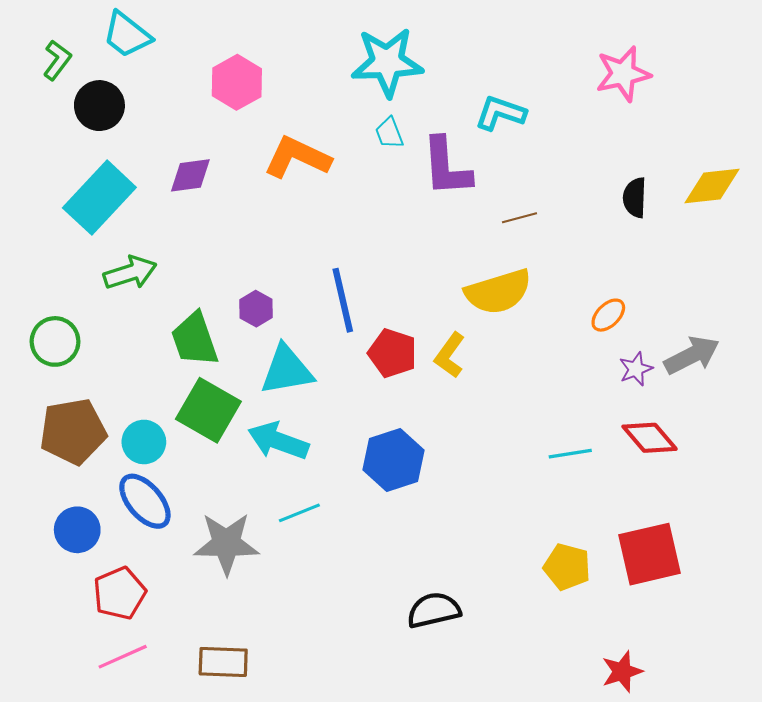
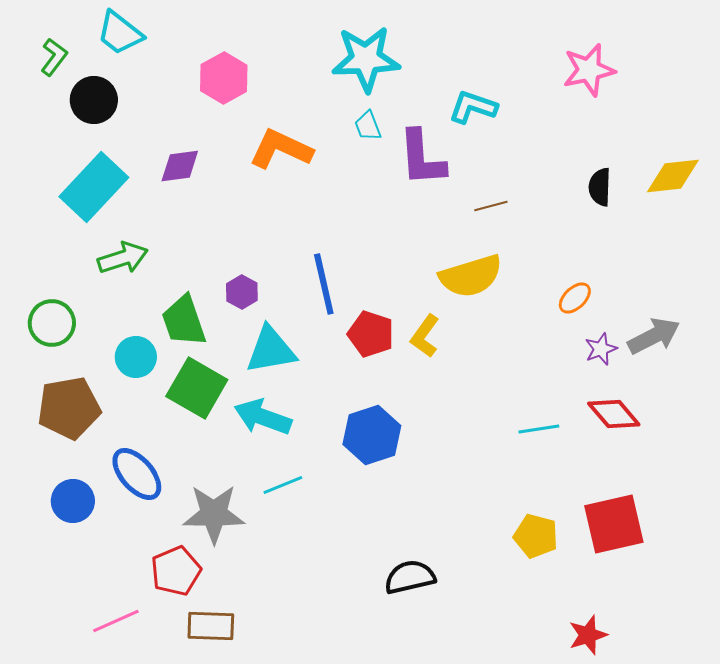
cyan circle: (144, 442) -> (136, 357), moved
red pentagon: (120, 593) -> (176, 571), moved

